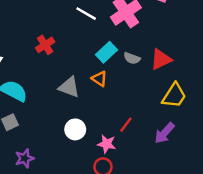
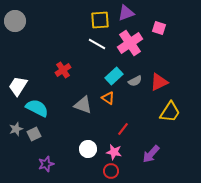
gray semicircle: (132, 58) -> (135, 81), turned -48
red line: (126, 125) -> (123, 129), moved
white circle: (75, 129) -> (88, 149), moved
purple arrow: (165, 133) -> (151, 154), moved

